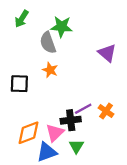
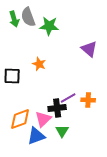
green arrow: (22, 19) -> (14, 19), turned -49
gray semicircle: (48, 43) -> (28, 17), moved
orange cross: (106, 111) -> (88, 100), turned -32

